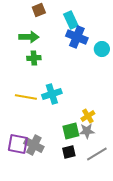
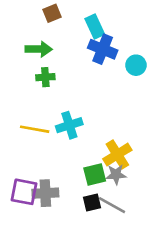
yellow cross: (88, 116) -> (117, 154), size x1.5
gray cross: (34, 145) -> (45, 193), turned -30
gray line: (97, 154) -> (112, 205), moved, turned 60

